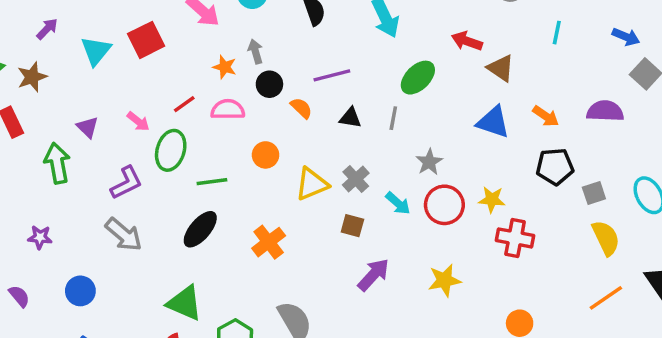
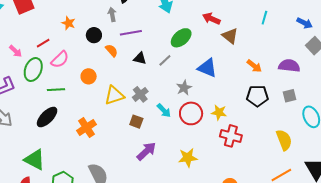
gray arrow: (255, 51) -> (112, 14), moved
pink semicircle: (228, 110) -> (60, 59), moved, turned 132
gray line: (393, 118) -> (165, 60), turned 32
blue triangle: (493, 122) -> (207, 68), moved
gray square: (594, 193) -> (289, 96), moved

